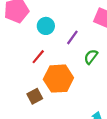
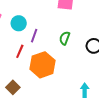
purple line: (72, 37) -> (34, 36), moved
brown square: (35, 96) -> (13, 87), moved

